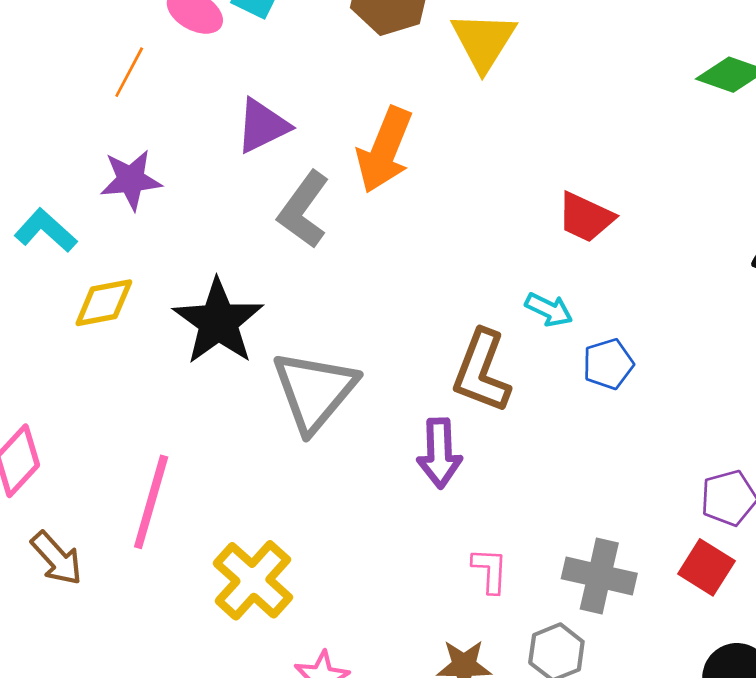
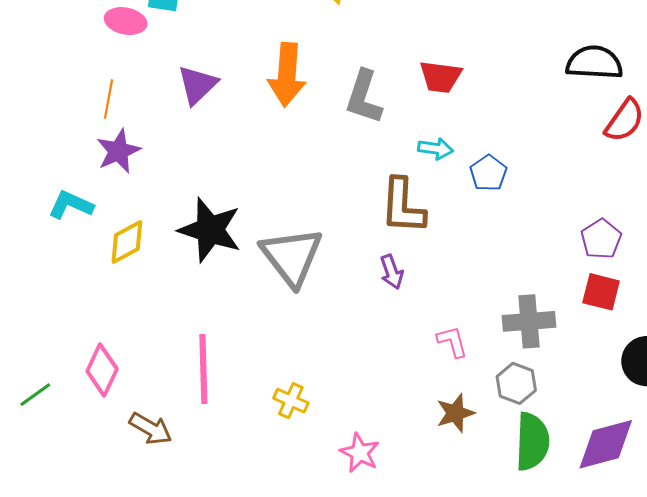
orange line: (129, 72) -> (109, 99), moved
gray L-shape: (304, 210) -> (364, 97), moved
purple arrow: (439, 453) -> (392, 272), size x0.7
yellow cross: (253, 580) -> (291, 401), size x0.6

